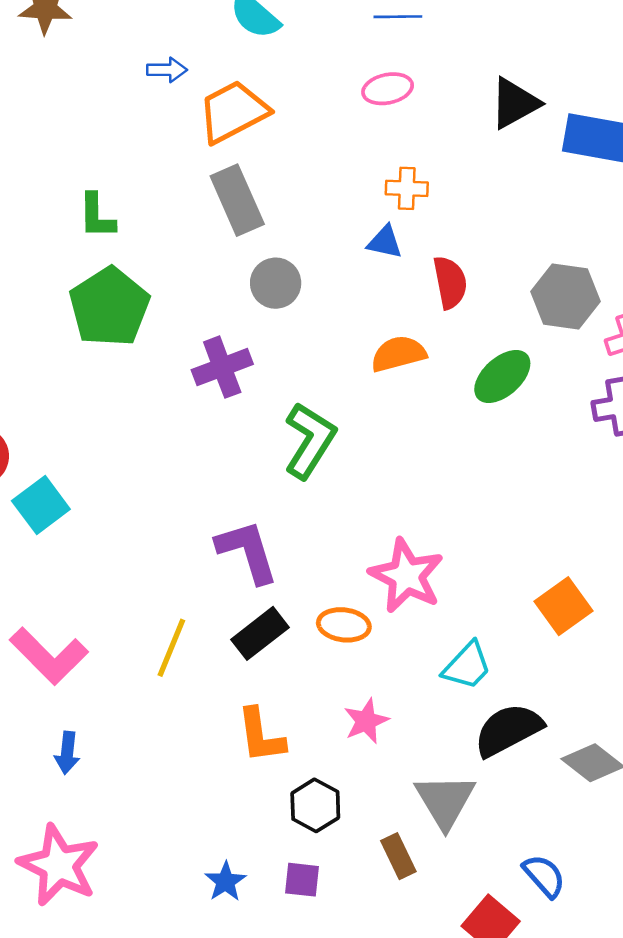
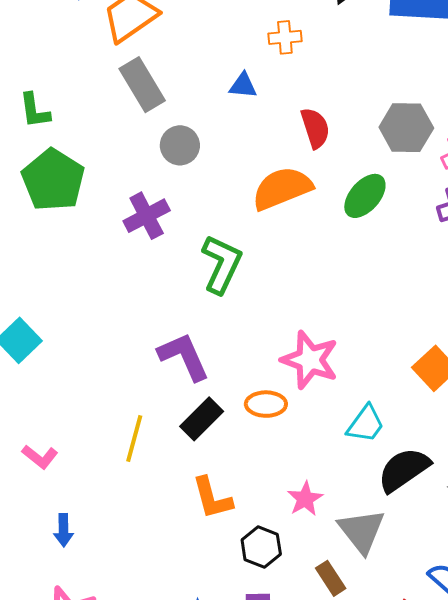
orange cross: (407, 188) -> (285, 37), moved
blue triangle: (385, 242) -> (243, 86), moved
orange semicircle: (398, 354) -> (282, 188), size x1.4
pink L-shape: (49, 656) -> (40, 457), size x0.6
pink star: (366, 721) -> (305, 499), moved

